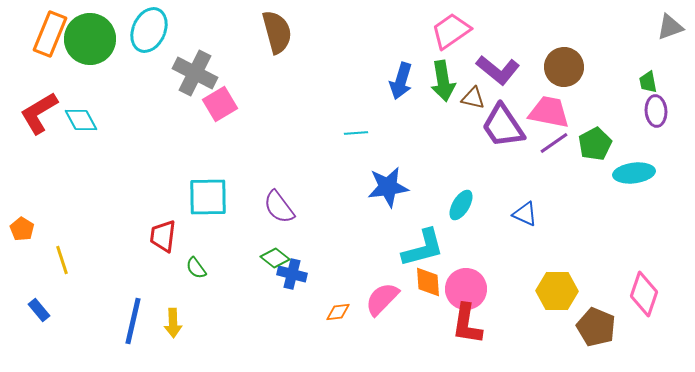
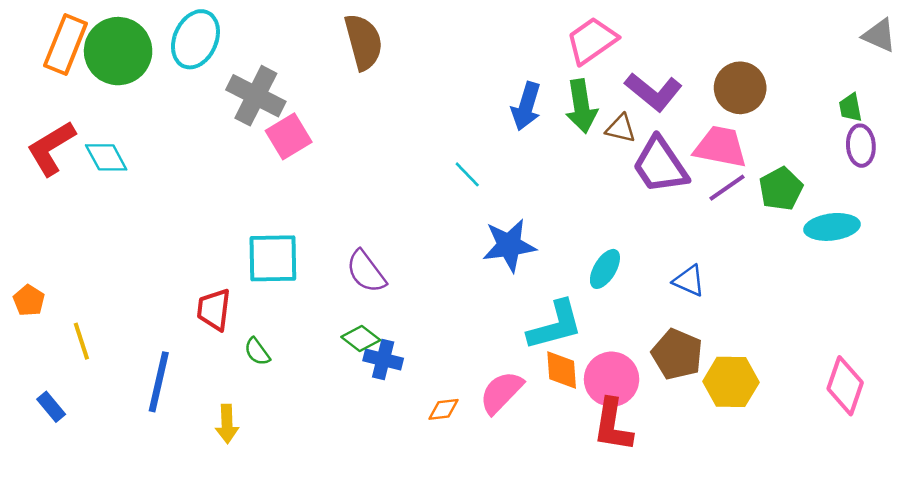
gray triangle: (670, 27) -> (879, 35), turned 44
cyan line: (356, 133) -> (467, 174), turned 50
blue line: (133, 321) -> (159, 382), moved
brown pentagon: (596, 327) -> (677, 354), moved

